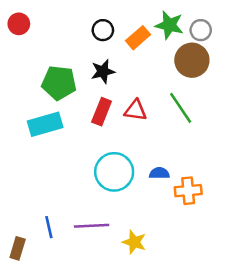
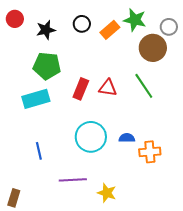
gray circle: (201, 30) -> (169, 27), moved
black star: (103, 71) -> (46, 30), moved
blue line: (49, 227) -> (39, 151), moved

